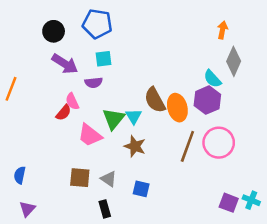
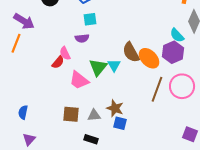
purple arrow: (65, 64) -> (24, 21), moved
orange ellipse: (177, 108) -> (149, 58), turned -30
brown star: (135, 146) -> (115, 108), moved
gray triangle: (109, 179) -> (94, 115), turned -40
black rectangle: (105, 209) -> (91, 139), turned -56

